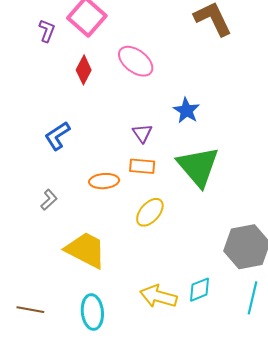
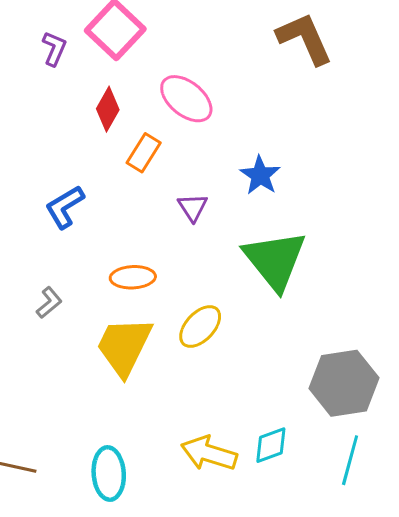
orange rectangle: (142, 166) -> (144, 153), moved, turned -65
yellow trapezoid: (86, 250) -> (124, 346), moved, turned -93

